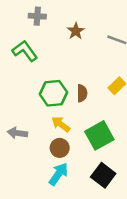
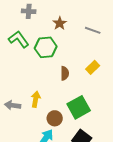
green hexagon: (53, 93) -> (46, 47), moved
yellow arrow: (61, 124) -> (36, 99), moved, turned 63
brown circle: (60, 148) -> (55, 118), moved

